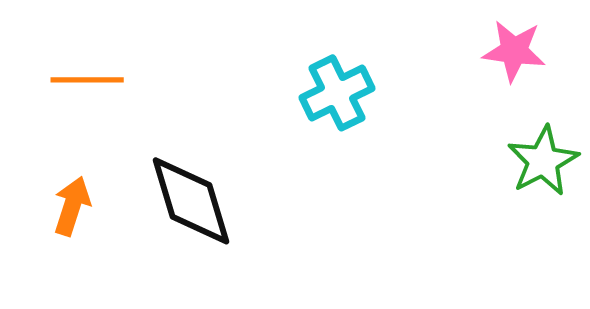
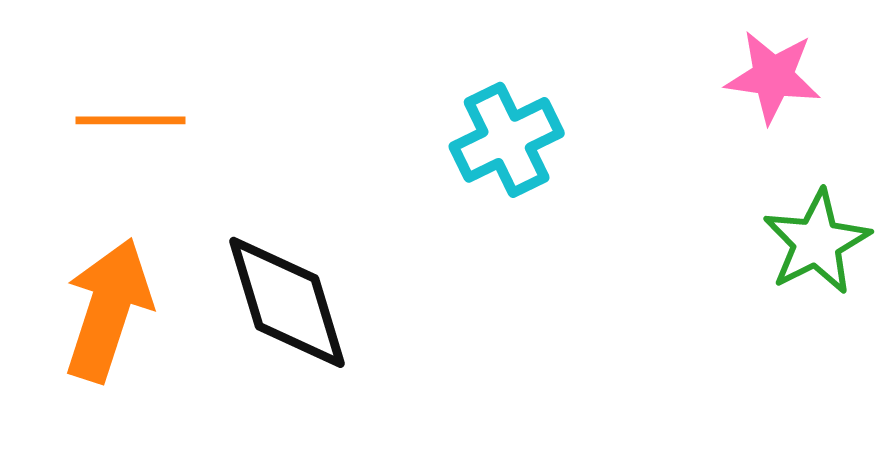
orange arrow: (72, 206) -> (108, 310), size x1.6

